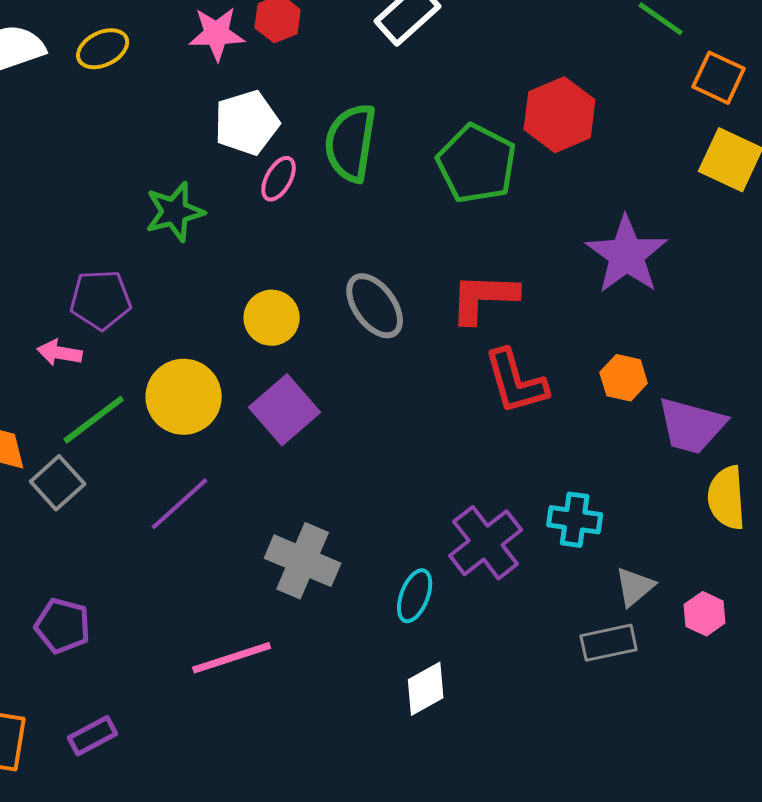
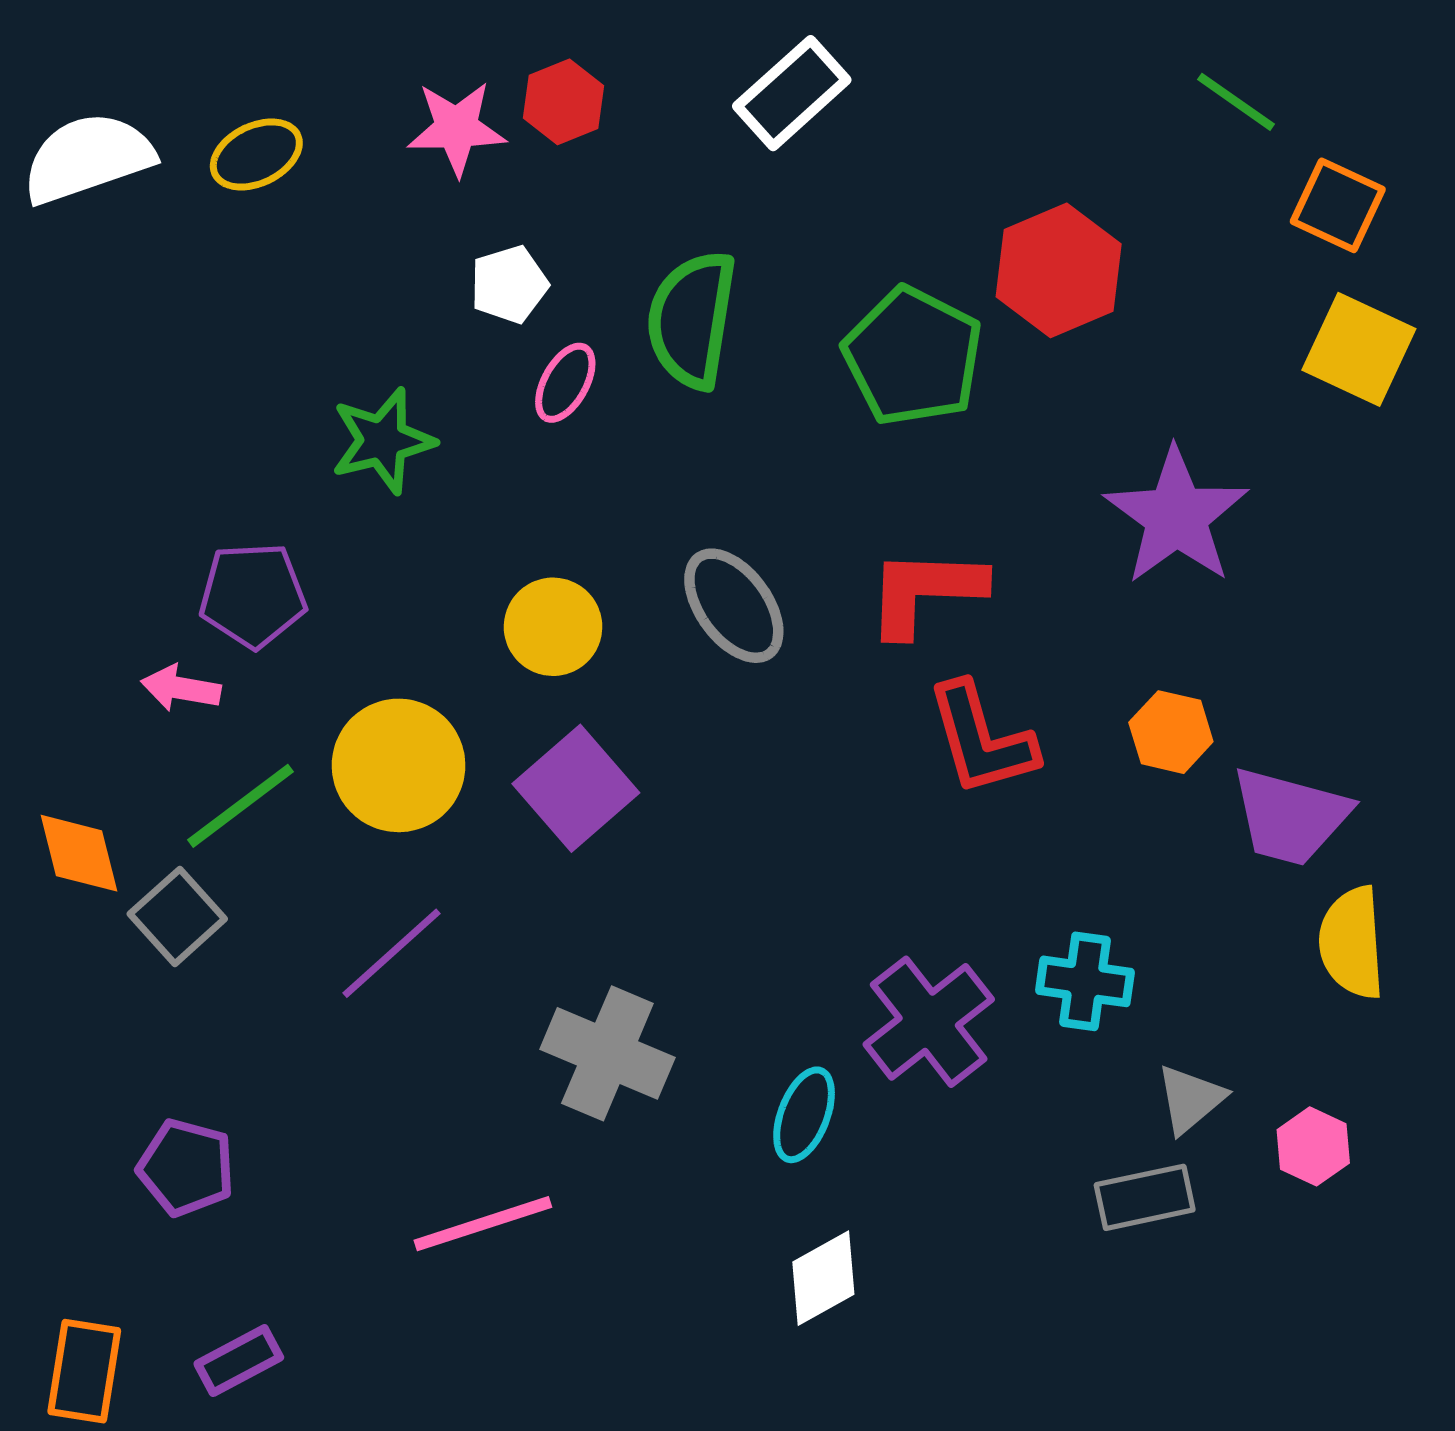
white pentagon: (247, 123) -> (509, 284), size x0.7

